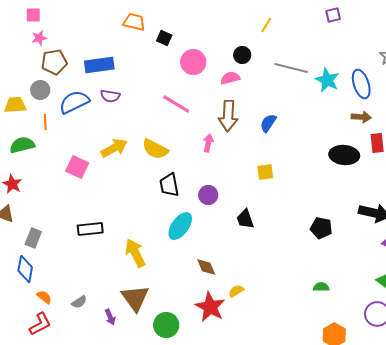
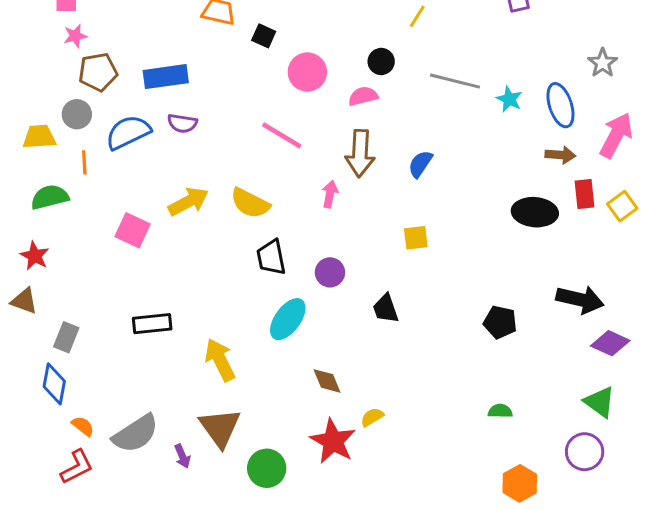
cyan star: (327, 80) -> (509, 99), size x0.7
gray semicircle: (79, 302) -> (136, 434), size x2.0

